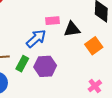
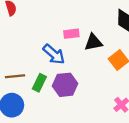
blue arrow: (36, 39) -> (54, 54), turned 85

